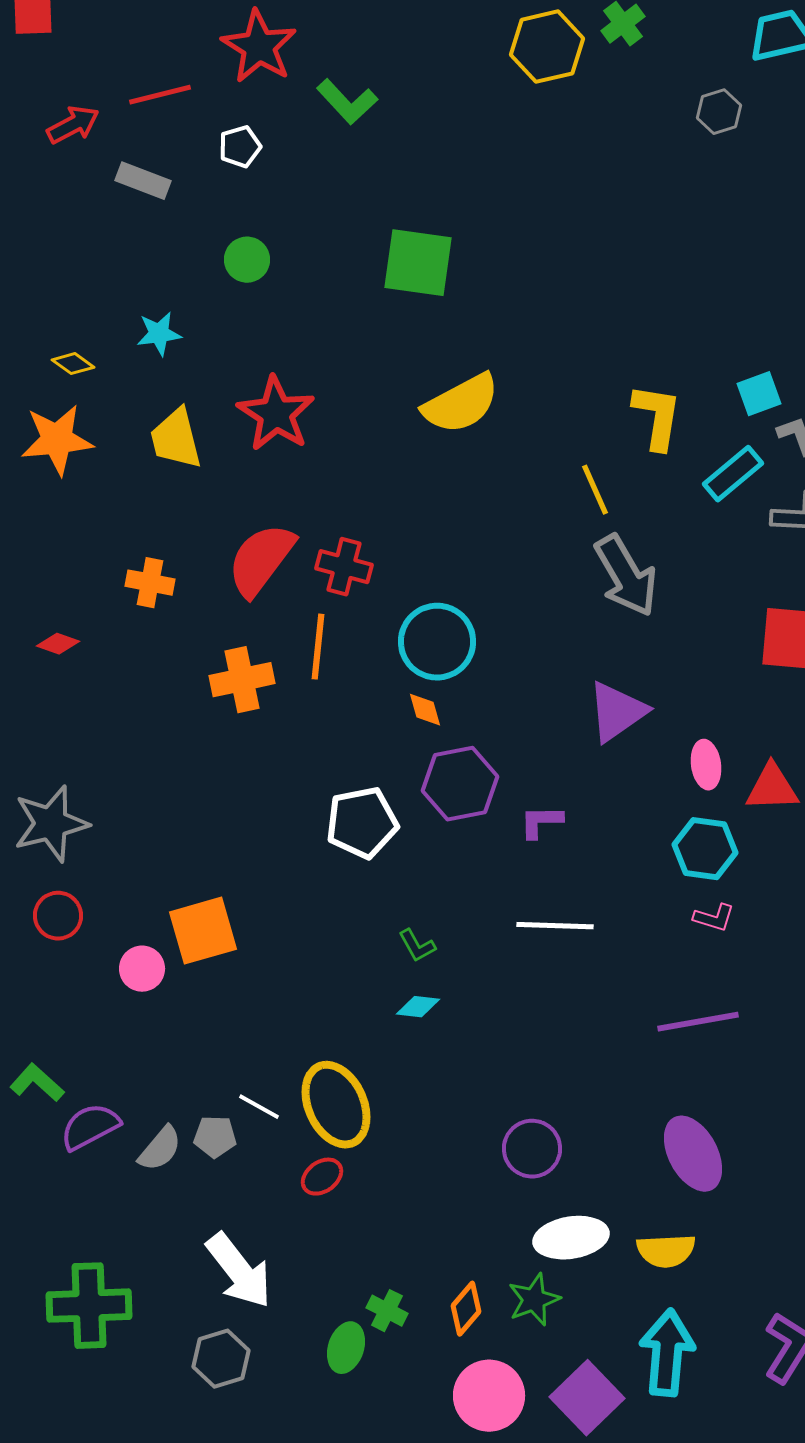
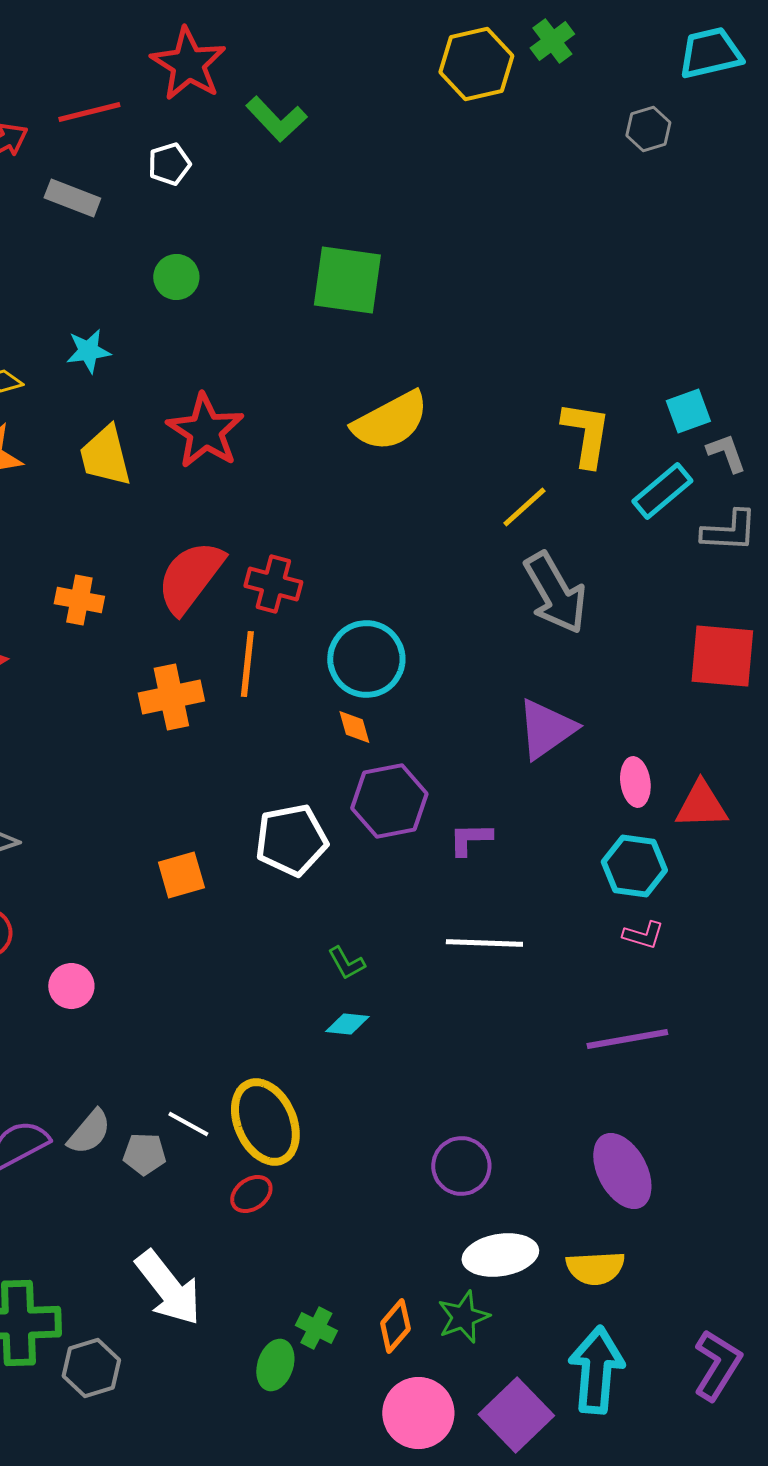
yellow line: (595, 490) -> (524, 507), turned 72
orange square: (203, 931) -> (181, 875), moved, size x0.7
gray semicircle: (160, 1149) -> (89, 1132), moved
gray hexagon: (221, 1359) -> (91, 1368), moved

